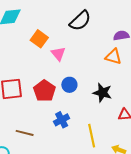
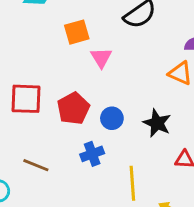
orange square: (39, 39) -> (77, 32), turned 30
blue circle: (69, 85) -> (112, 118), moved

